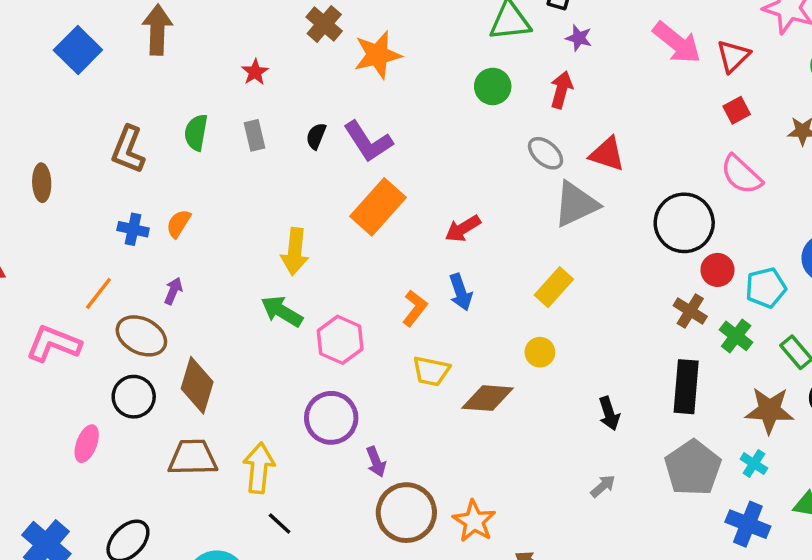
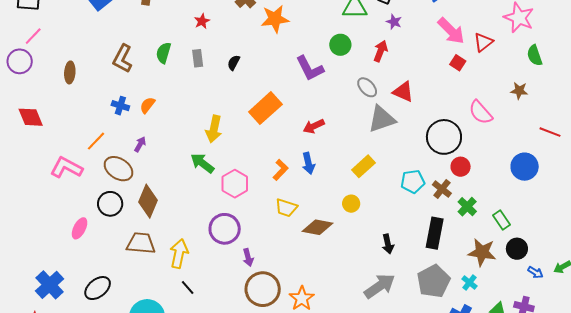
red square: (737, 110) -> (458, 63), moved, turned -35
purple L-shape: (368, 141) -> (310, 68), moved
cyan pentagon: (766, 288) -> (413, 182), moved
gray arrow: (603, 486) -> (380, 286), size x2.0

